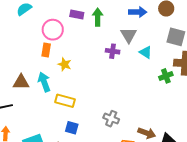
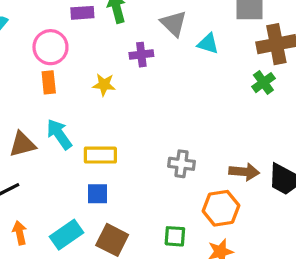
purple cross: (113, 51) -> (141, 55), moved
yellow star: (65, 64) -> (104, 85), moved
green cross: (166, 76) -> (263, 83), moved
blue square: (72, 128) -> (97, 194), moved

